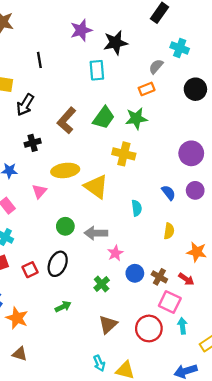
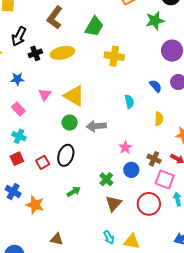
black arrow: (25, 105) -> (19, 36), moved
green star: (136, 119) -> (155, 21), moved
brown L-shape: (67, 120) -> (55, 18), moved
yellow ellipse: (65, 170) -> (62, 53), moved
yellow triangle: (96, 187) -> (74, 96), moved
pink star: (115, 253) -> (125, 147), moved
blue circle: (135, 273) -> (131, 170), moved
green cross: (102, 284) -> (106, 179), moved
brown triangle: (20, 354) -> (57, 239), moved

